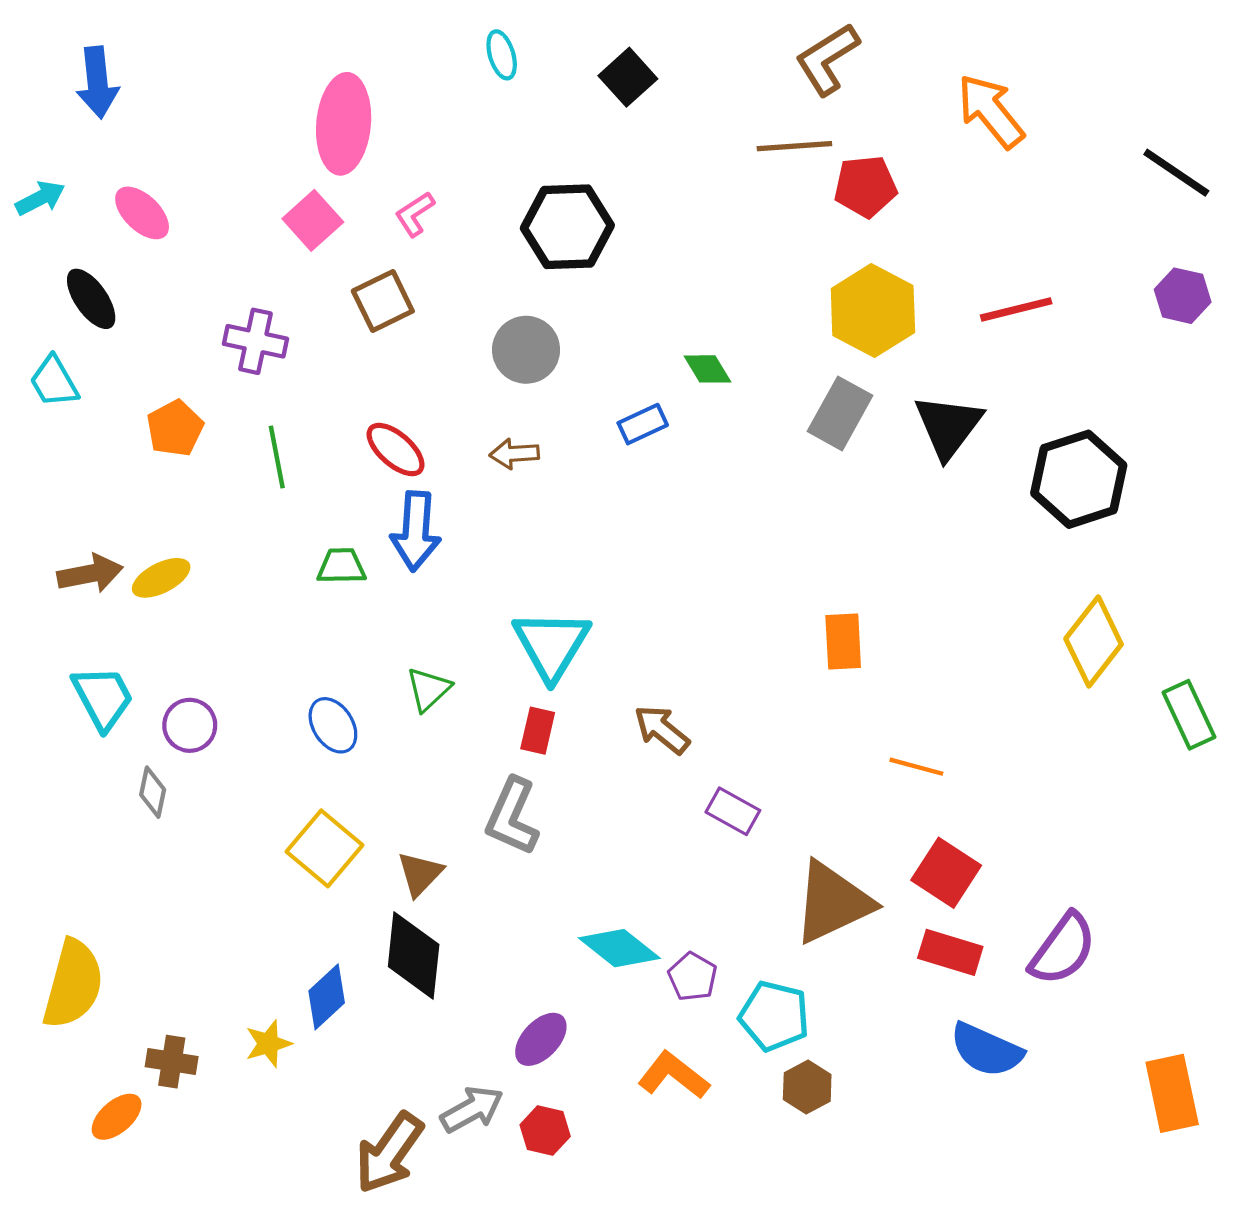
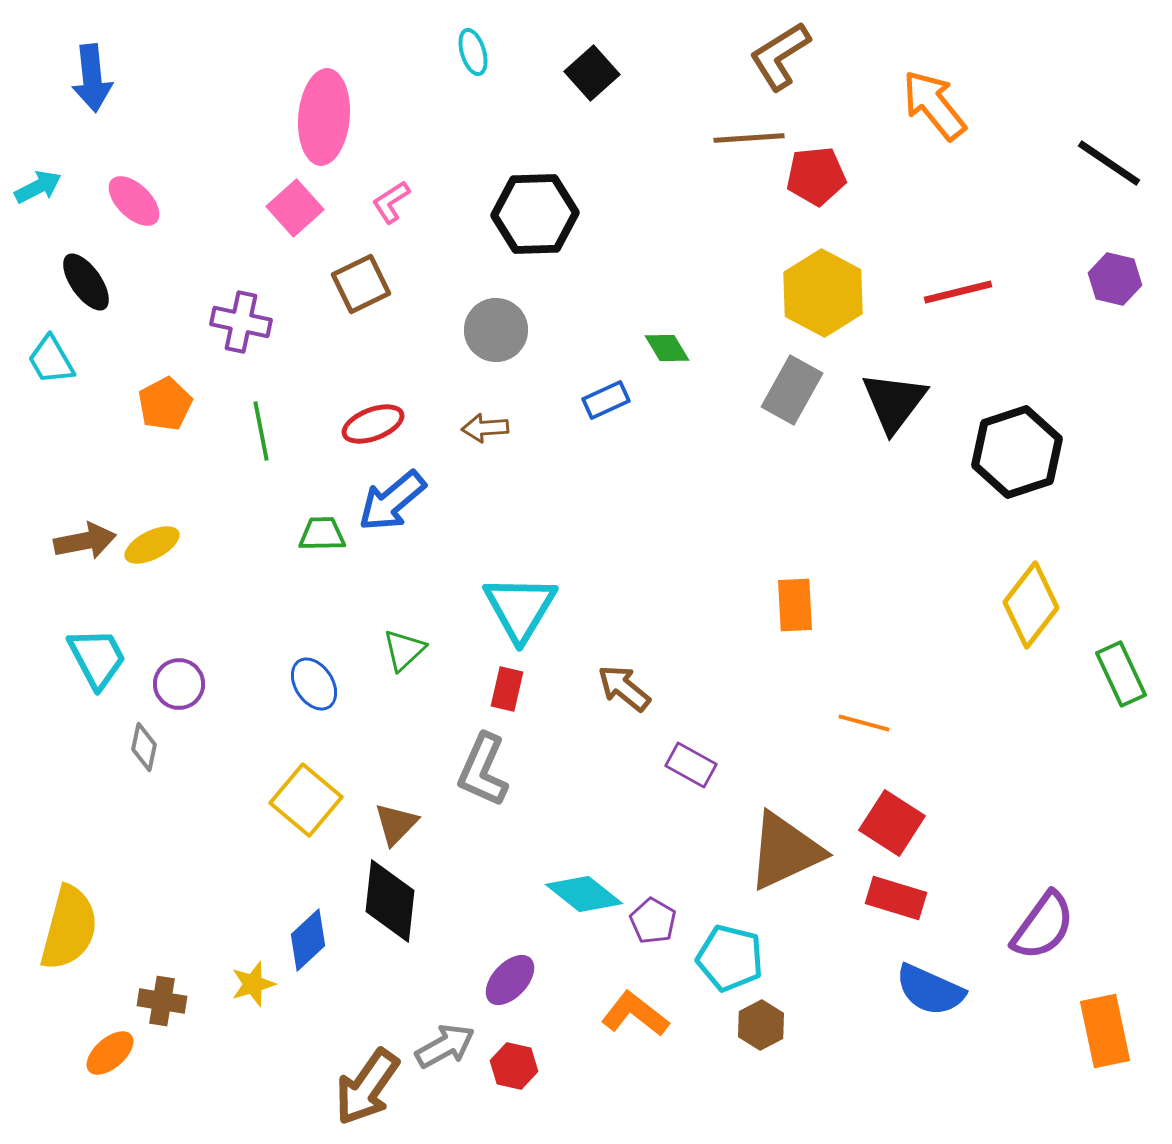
red ellipse: (396, 450) -> (373, 424), turned -62
blue arrow: (416, 531) -> (392, 501), turned 46
purple semicircle: (1063, 949) -> (1043, 926), moved

